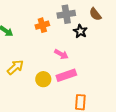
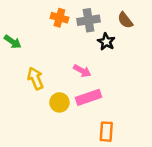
orange cross: (42, 25) -> (59, 18), moved, turned 32
yellow arrow: (15, 67) -> (35, 78), moved, turned -72

